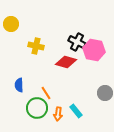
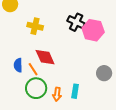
red diamond: (66, 62) -> (45, 57), moved, turned 50
orange line: (46, 93) -> (33, 69), moved
cyan rectangle: (76, 111) -> (75, 91), turned 48

